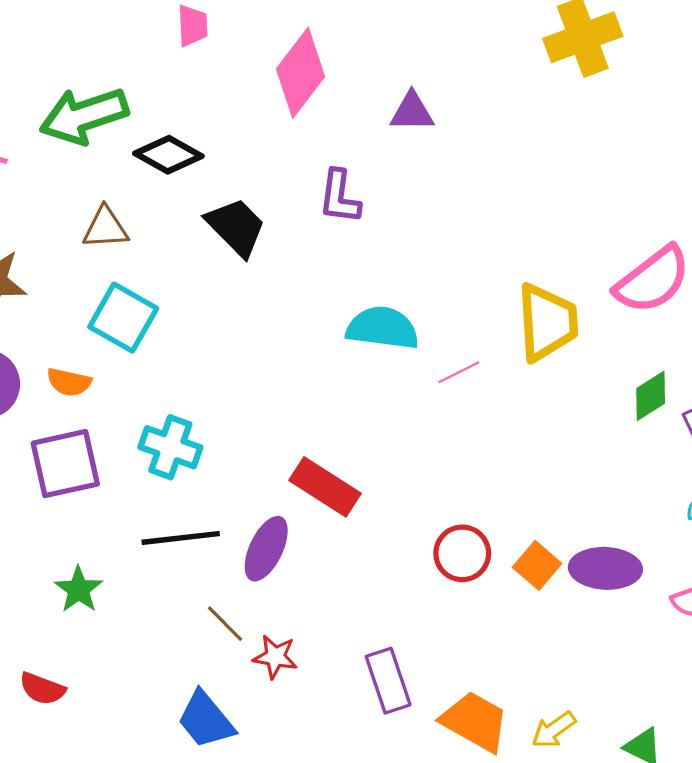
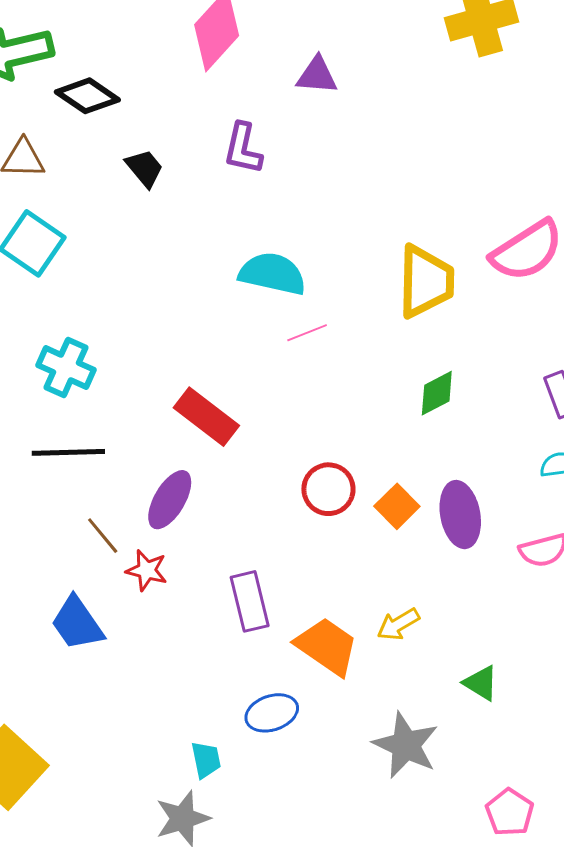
black trapezoid: (236, 227) -> (144, 168), size x0.7
pink line: (459, 372) -> (307, 333), moved
green diamond: (651, 396) -> (437, 393), moved
purple ellipse: (266, 549) -> (170, 500), moved
purple ellipse: (605, 568) -> (460, 515), turned 72
yellow arrow: (554, 730) -> (398, 624), moved

